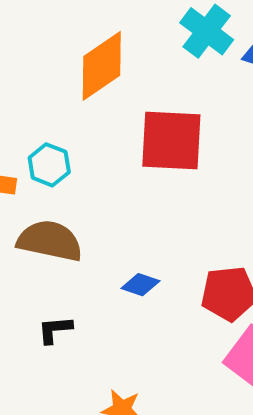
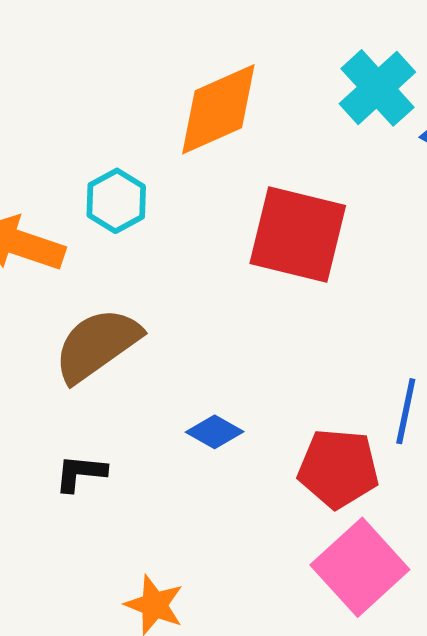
cyan hexagon: (49, 165) -> (116, 201), moved
brown semicircle: (50, 241) -> (97, 345), turned -58

